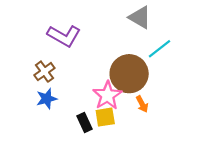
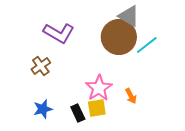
brown circle: (129, 74) -> (119, 37), moved
blue star: (47, 99) -> (43, 109), moved

